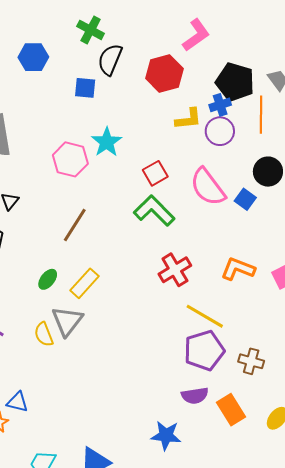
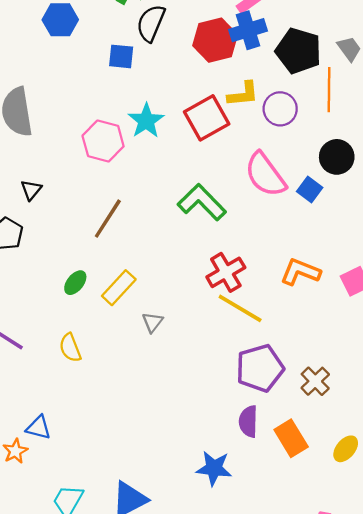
blue cross: (220, 105) -> (248, 30), moved, size x1.4
red square: (155, 173) -> (207, 118), moved, size x1.5
yellow line: (205, 316) -> (240, 308), moved
gray triangle: (67, 321) -> (152, 322), moved, size x0.6
brown cross: (251, 361) -> (315, 381), turned 30
purple semicircle: (195, 396) -> (248, 421), turned 100

